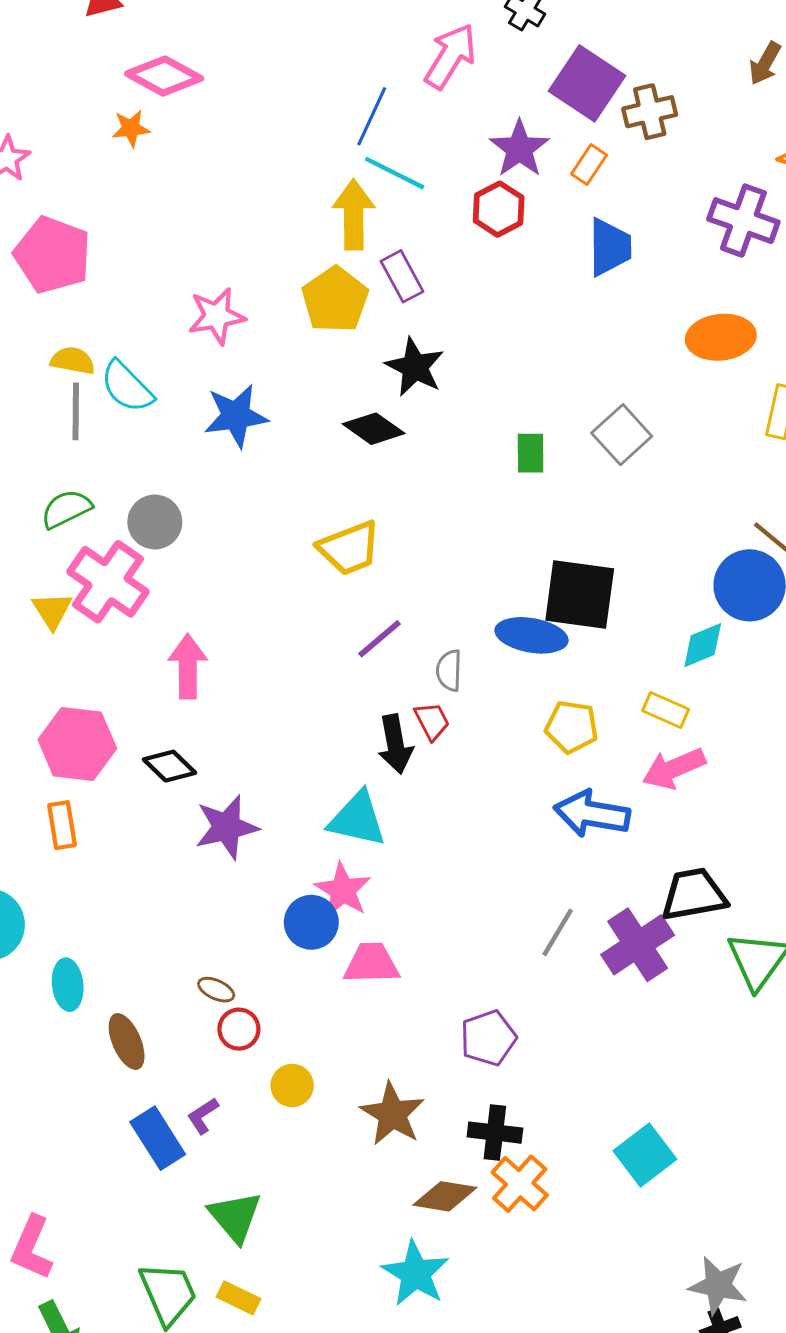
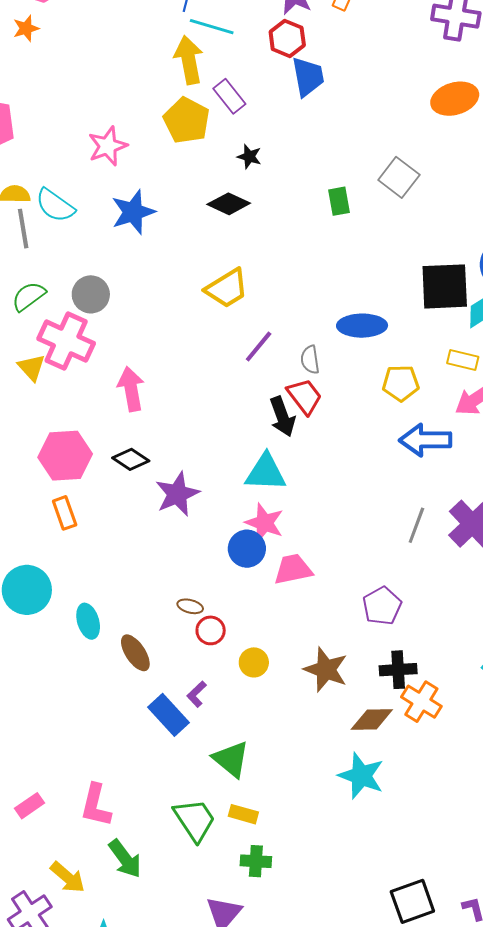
blue trapezoid: (610, 247) -> (308, 77), moved
black star: (415, 367) -> (249, 157), size x0.6
black square: (580, 595) -> (445, 286), moved
red trapezoid: (432, 721) -> (305, 396), size x1.4

